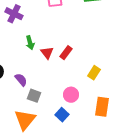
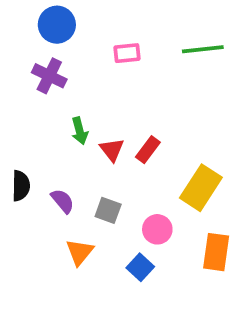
yellow rectangle: (94, 73) -> (201, 188), size x1.6
gray square: (34, 96) -> (108, 210), moved
orange triangle: (25, 120) -> (80, 252), moved, size x0.7

